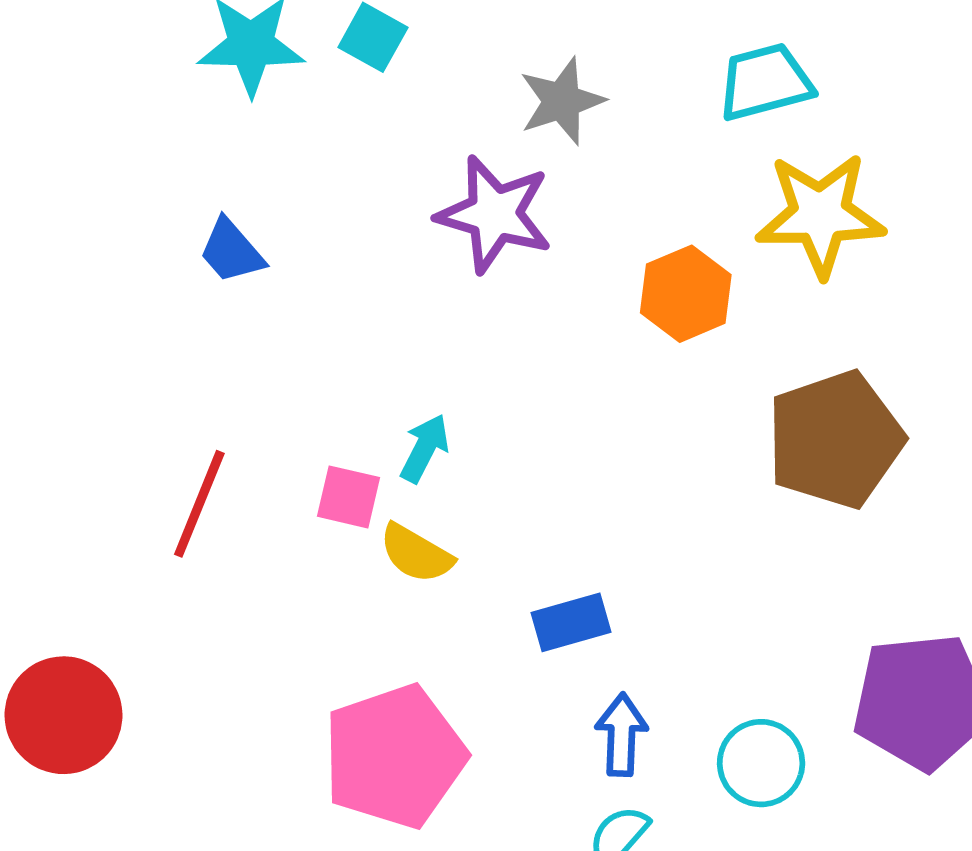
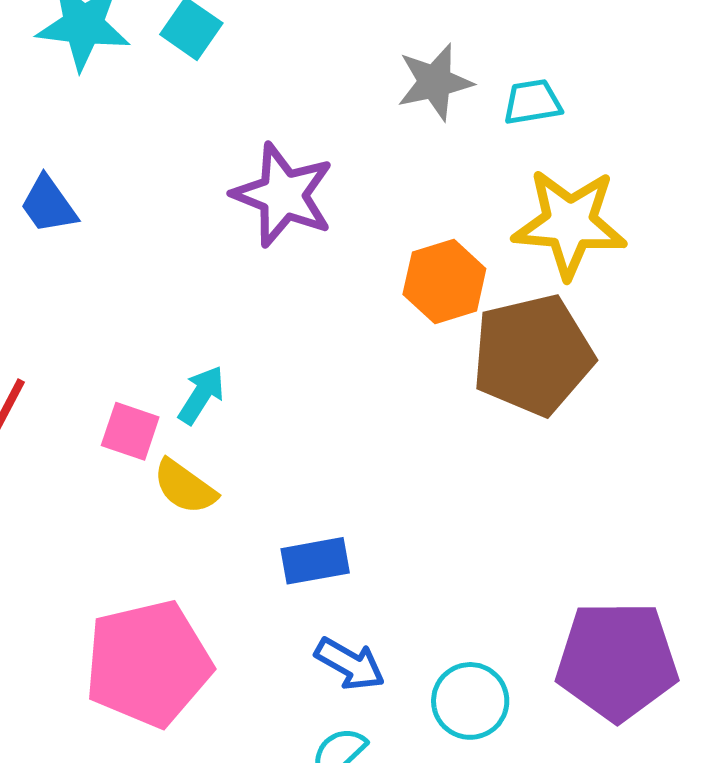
cyan trapezoid: (765, 82) -> (532, 102), size x0.7
gray star: (562, 101) -> (435, 82), moved
brown pentagon: (835, 440) -> (533, 355), moved
blue arrow: (621, 735) -> (350, 664), turned 112

